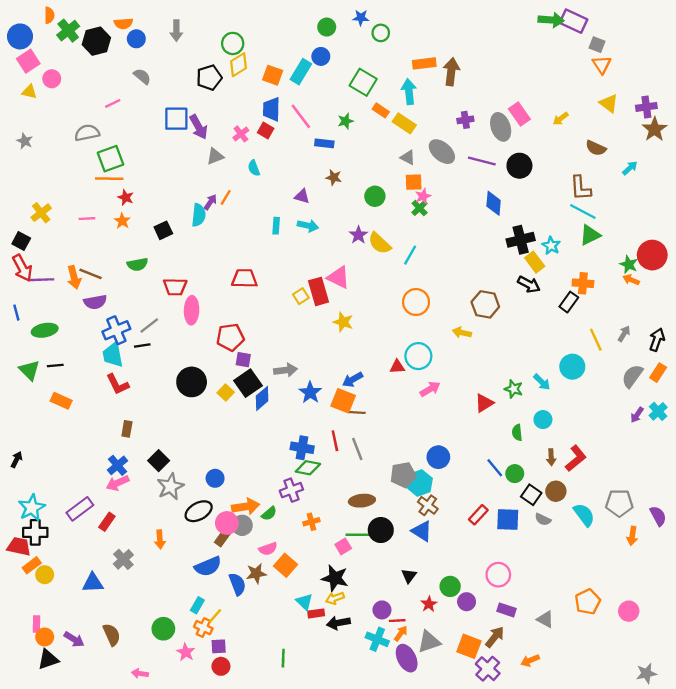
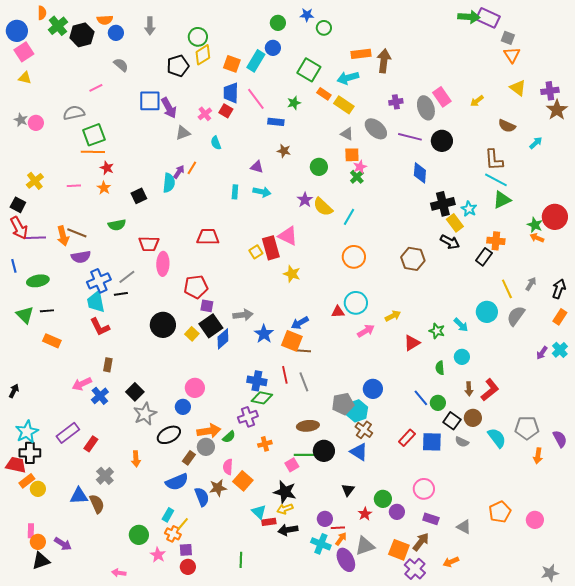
pink circle: (52, 79) -> (36, 123), moved
cyan arrow: (409, 92) -> (348, 78), turned -100
yellow arrow: (462, 333) -> (393, 316), moved, turned 140
gray semicircle: (632, 376) -> (516, 316), moved
pink arrow: (118, 483) -> (82, 384), moved
pink circle: (227, 523) -> (195, 388), moved
pink semicircle: (268, 549) -> (228, 467), turned 112
brown semicircle: (112, 635) -> (97, 504), moved

